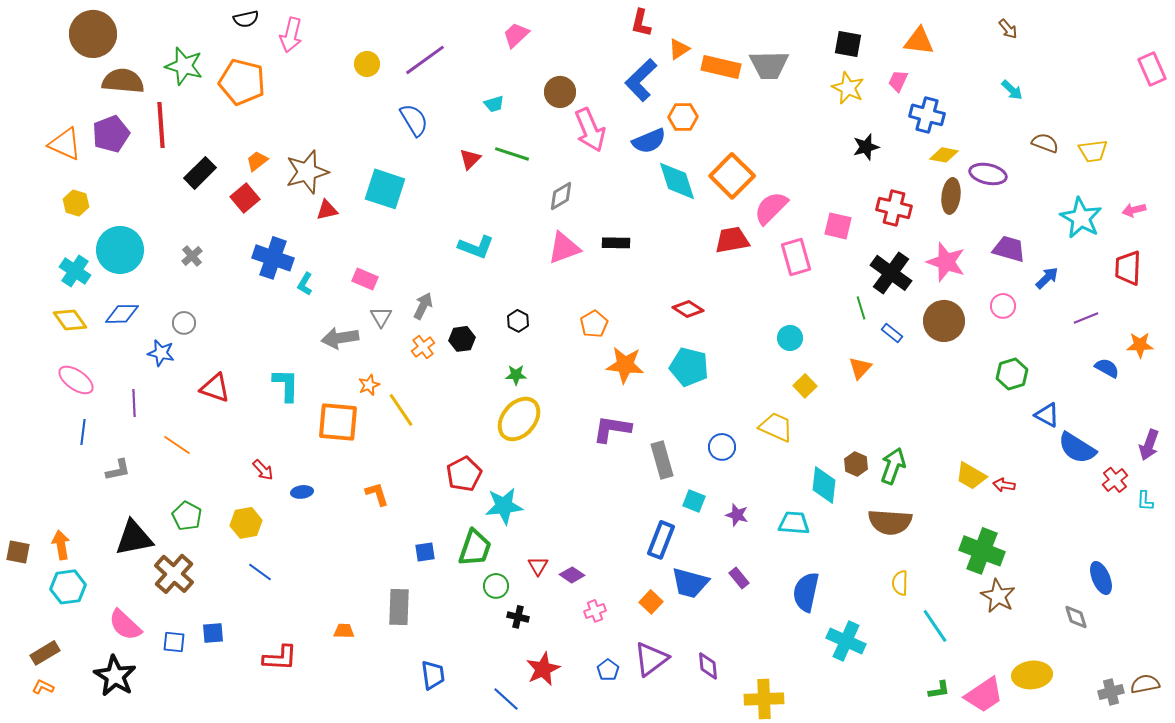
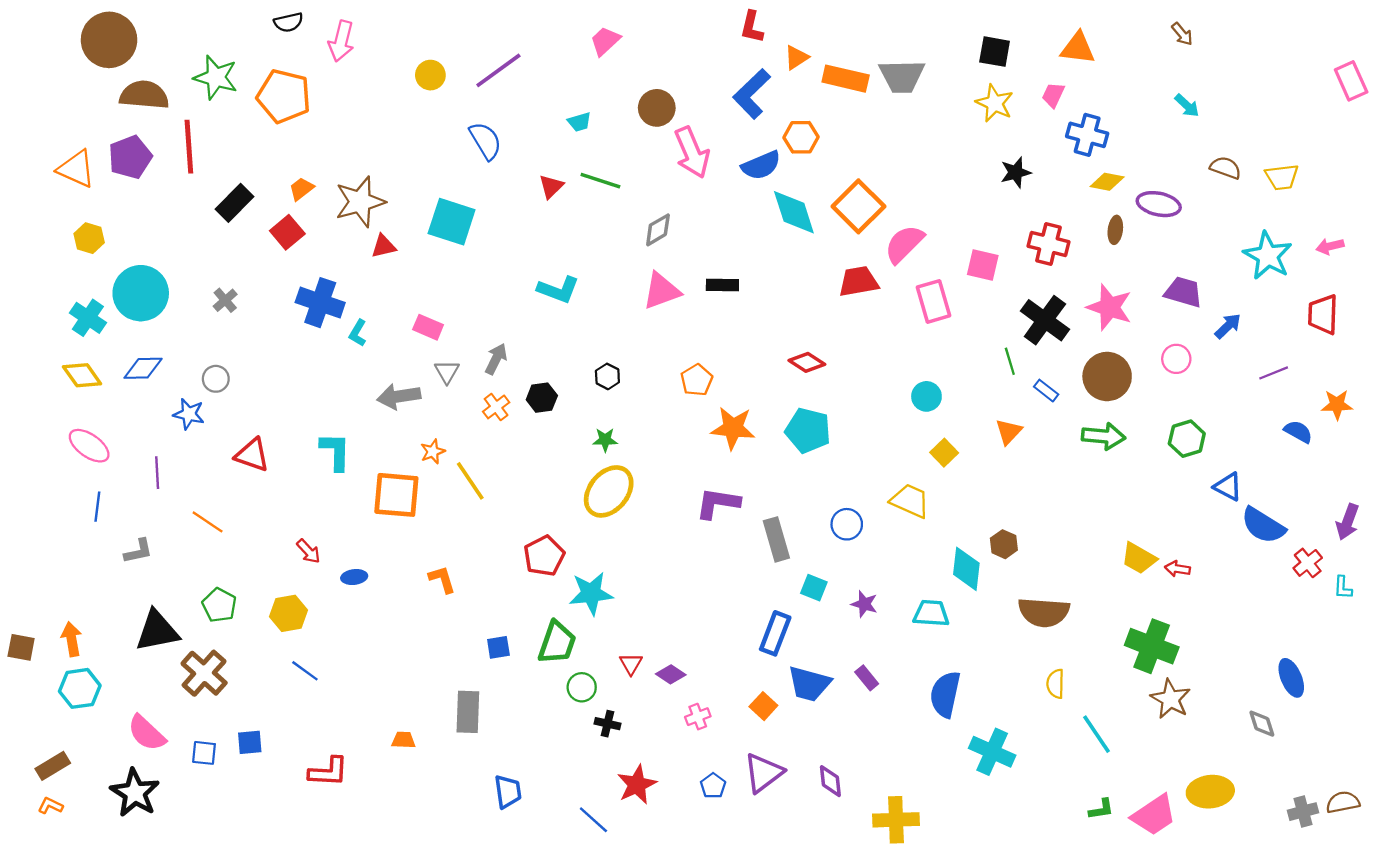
brown ellipse: (951, 196) -> (1115, 230), size x0.7
green arrow: (893, 466) -> (1104, 436), moved, turned 75

